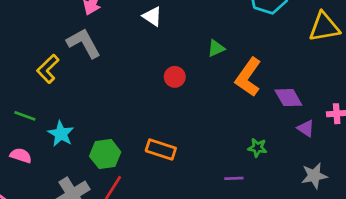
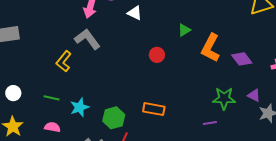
purple triangle: (306, 128) -> (254, 95), moved
cyan star: (61, 134) -> (80, 107), turned 30
green star: (257, 148) -> (224, 98), size x1.6

